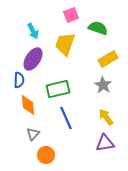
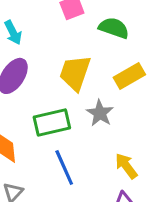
yellow trapezoid: (65, 44) -> (75, 73), moved
gray star: (103, 85) -> (100, 113), moved

